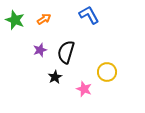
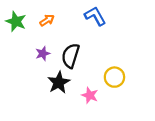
black star: (55, 77) -> (59, 82), size x1.5

